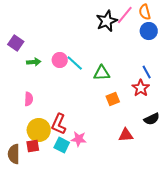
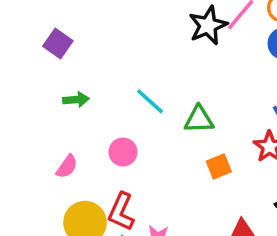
purple square: (16, 43) -> (58, 44), moved
pink circle: (60, 60) -> (123, 152), moved
pink semicircle: (29, 99) -> (67, 167), turned 32

